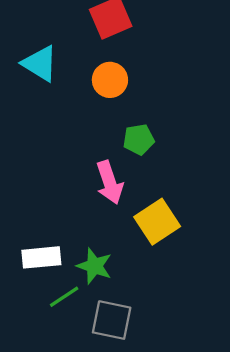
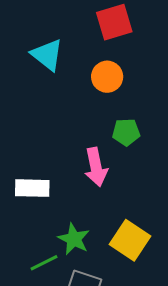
yellow square: (157, 222) -> (130, 240), moved, turned -30
white rectangle: (41, 257) -> (32, 188), moved

